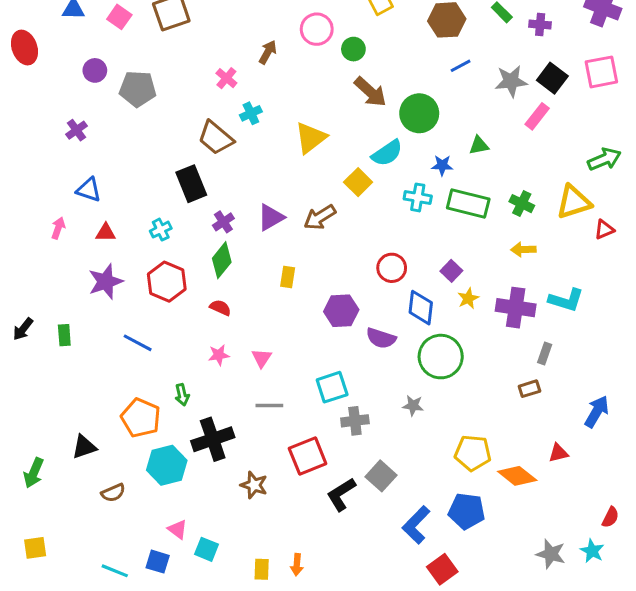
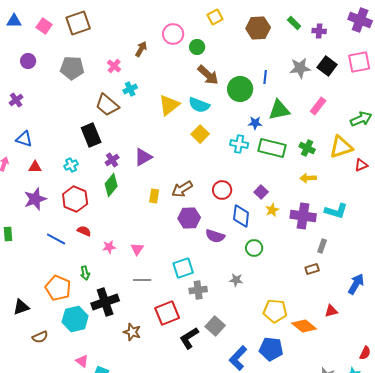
blue line: (461, 66) -> (265, 77), moved, turned -56
gray pentagon: (138, 89) -> (72, 68), moved
pink rectangle: (537, 116) -> (318, 106), moved
green triangle: (479, 145) -> (279, 110), size x1.6
cyan semicircle: (387, 153) -> (199, 105), moved, turned 55
brown arrow: (320, 217) -> (182, 189), moved
red semicircle: (220, 308) -> (84, 231), moved
green circle: (441, 357) -> (254, 248), size x0.6

